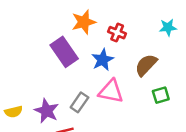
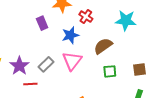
cyan star: (168, 27) -> (126, 20), size x1.5
purple rectangle: (64, 52) -> (42, 23), size x0.6
pink triangle: (111, 91) -> (72, 61), turned 45

